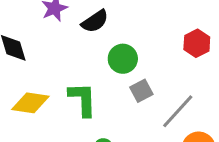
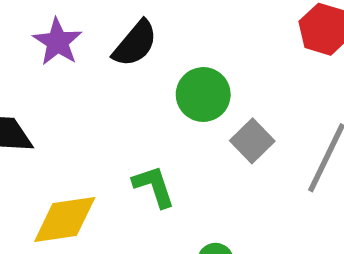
green L-shape: (83, 99) -> (154, 186), size x0.7

